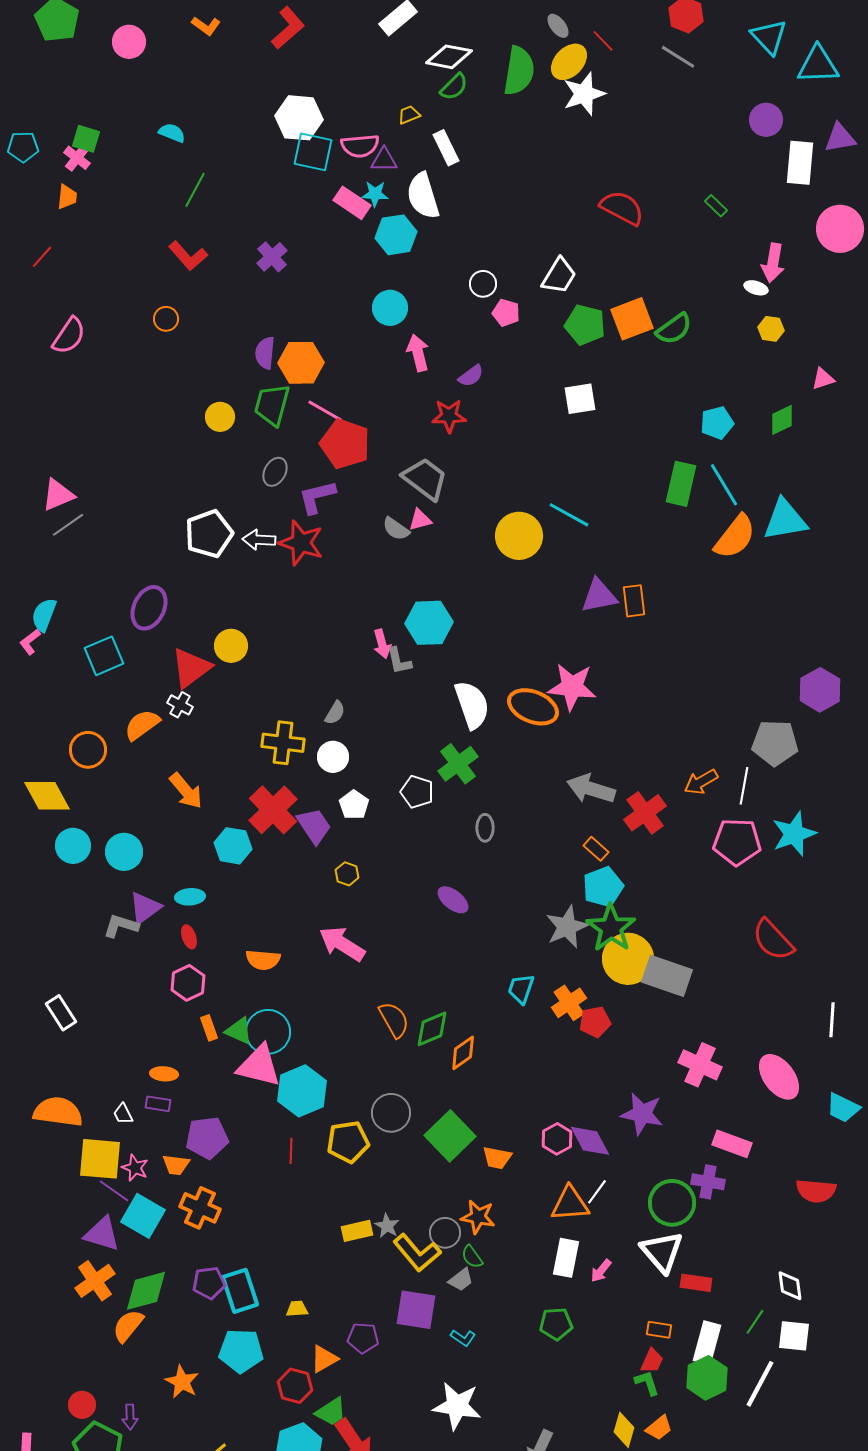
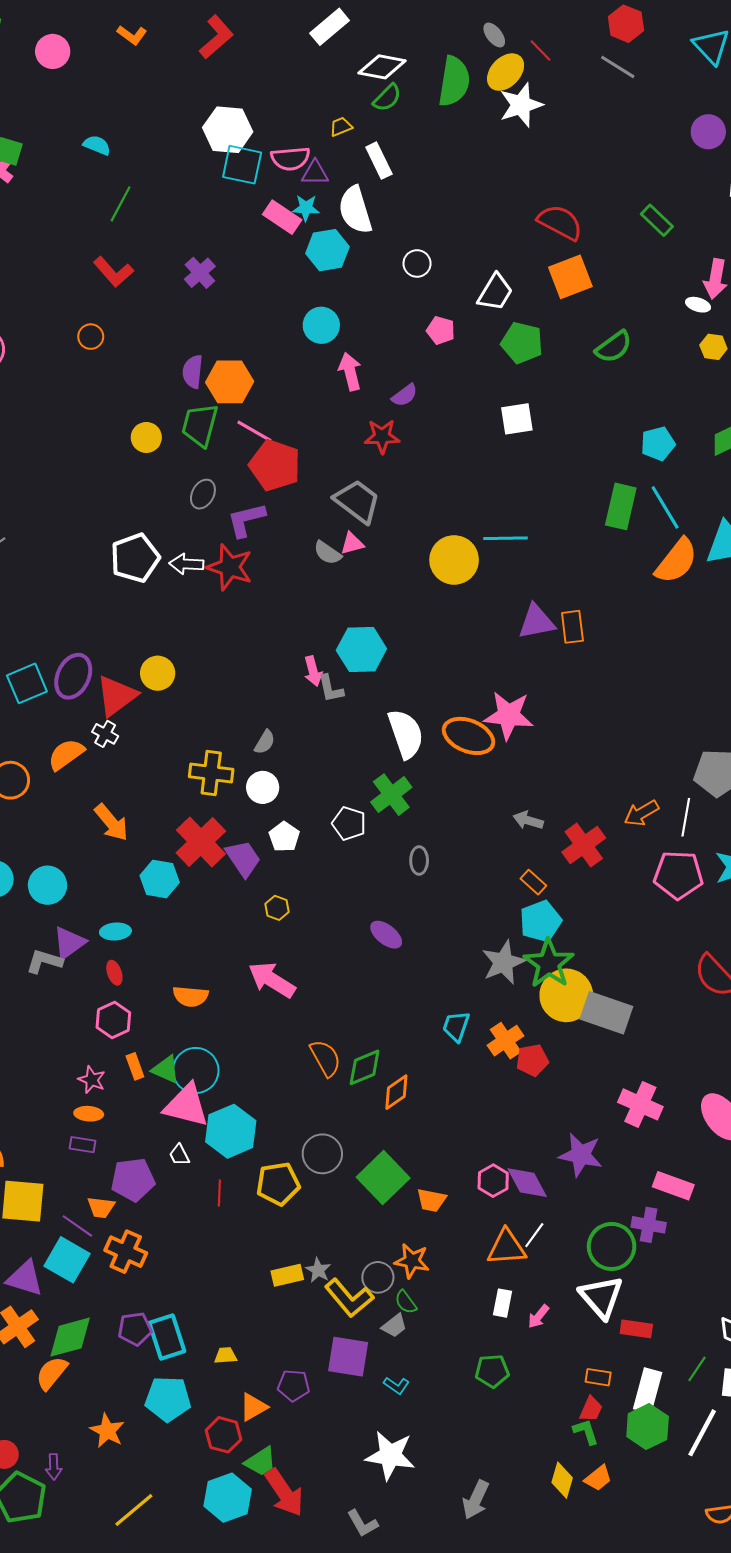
green rectangle: (716, 206) -> (657, 220), size x1.4
white circle: (483, 284) -> (417, 263), moved
orange square: (632, 319) -> (570, 277), moved
cyan line: (569, 515) -> (506, 538), turned -30
purple ellipse: (149, 608) -> (73, 676), moved
gray arrow: (591, 789) -> (528, 820), size x0.6
white trapezoid: (123, 1114) -> (179, 1155), moved
pink star: (135, 1168) -> (92, 1080), moved
purple line: (114, 1191) -> (77, 1226), moved
white rectangle: (566, 1258) -> (502, 1303), size x0.7

